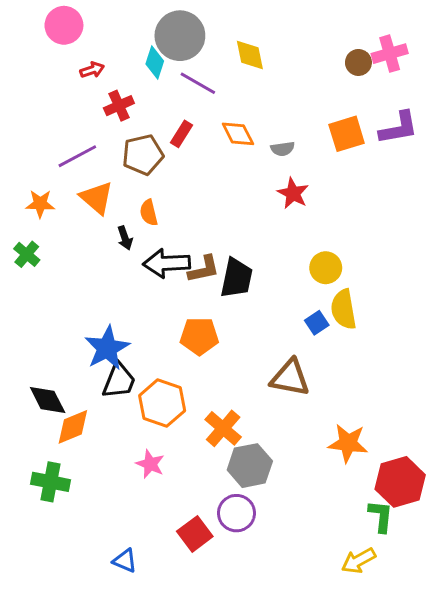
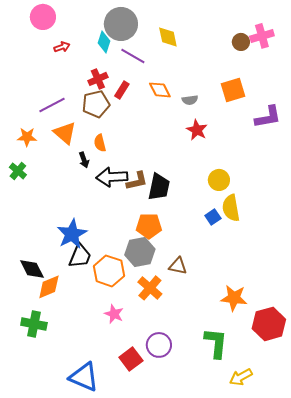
red cross: (119, 106) -> (98, 79), moved
purple L-shape: (399, 128) -> (268, 117), moved
orange pentagon: (199, 336) -> (149, 226), moved
brown triangle: (290, 378) -> (178, 266), moved, size x0.7
pink star: (150, 464) -> (114, 314), moved
gray hexagon: (250, 466) -> (140, 252), moved
green L-shape: (381, 516) -> (216, 343), moved, size x1.4
blue triangle: (125, 561) -> (84, 377), size x1.8

